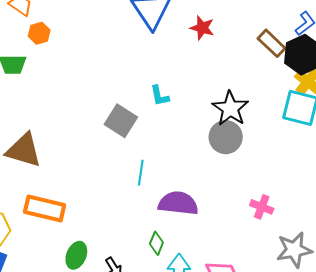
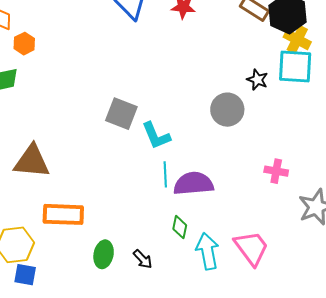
cyan L-shape: (160, 96) -> (156, 136), moved, size x1.4
black star: (230, 108) -> (257, 80), moved, size x0.6
cyan line: (141, 173) -> (165, 174), moved

